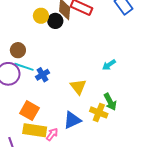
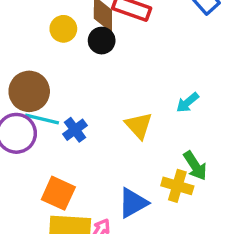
black circle: (55, 21) -> (102, 41), moved
brown circle: (18, 50) -> (29, 91), size x1.5
yellow triangle: (78, 87) -> (139, 125), moved

